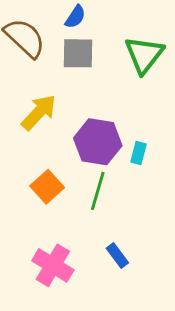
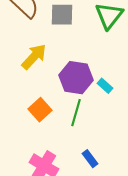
cyan rectangle: (138, 153) -> (105, 86), turned -63

